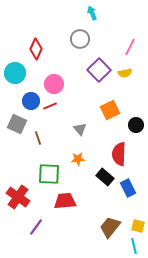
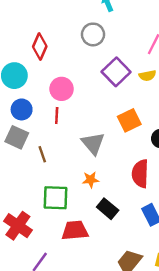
blue circle: (31, 101) -> (22, 109), moved
red line: (50, 106) -> (57, 116), turned -64
gray triangle: (80, 129) -> (93, 143), size x1.5
black rectangle: (105, 177) -> (108, 209), moved

